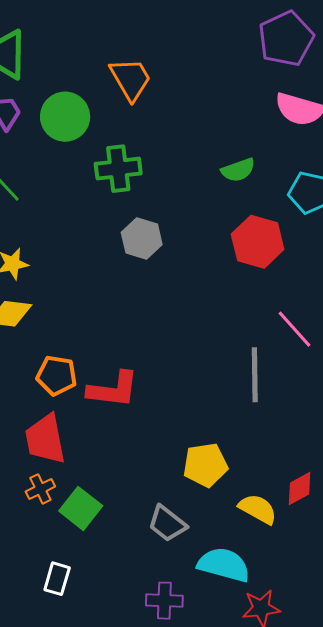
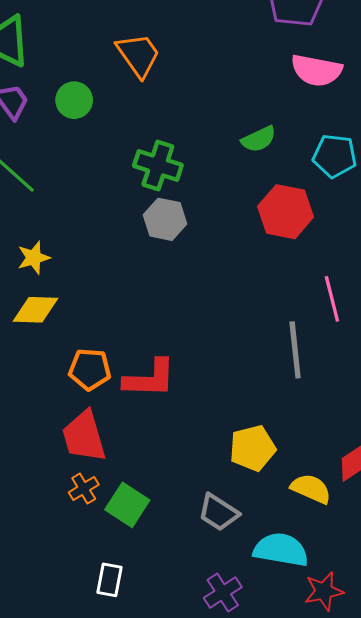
green circle: (65, 117) -> (74, 100), size x0.7
green cross: (118, 169) -> (158, 165), moved, turned 30
pink line: (294, 329) -> (332, 299), turned 33
purple cross: (164, 601) -> (223, 593), turned -30

